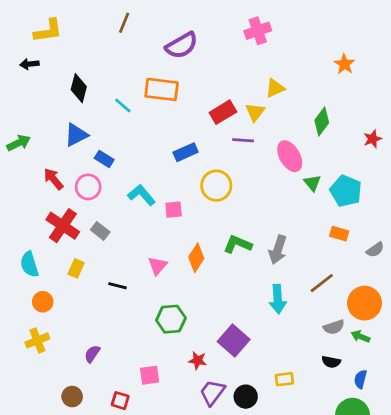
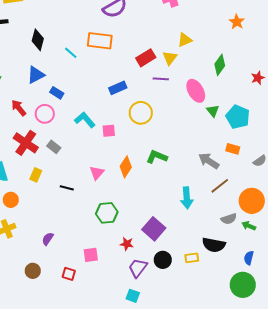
gray arrow: (278, 250) -> (209, 161), moved, turned 105
black semicircle: (331, 362) -> (214, 245), moved, size x1.6
black circle: (246, 397) -> (163, 260), moved

